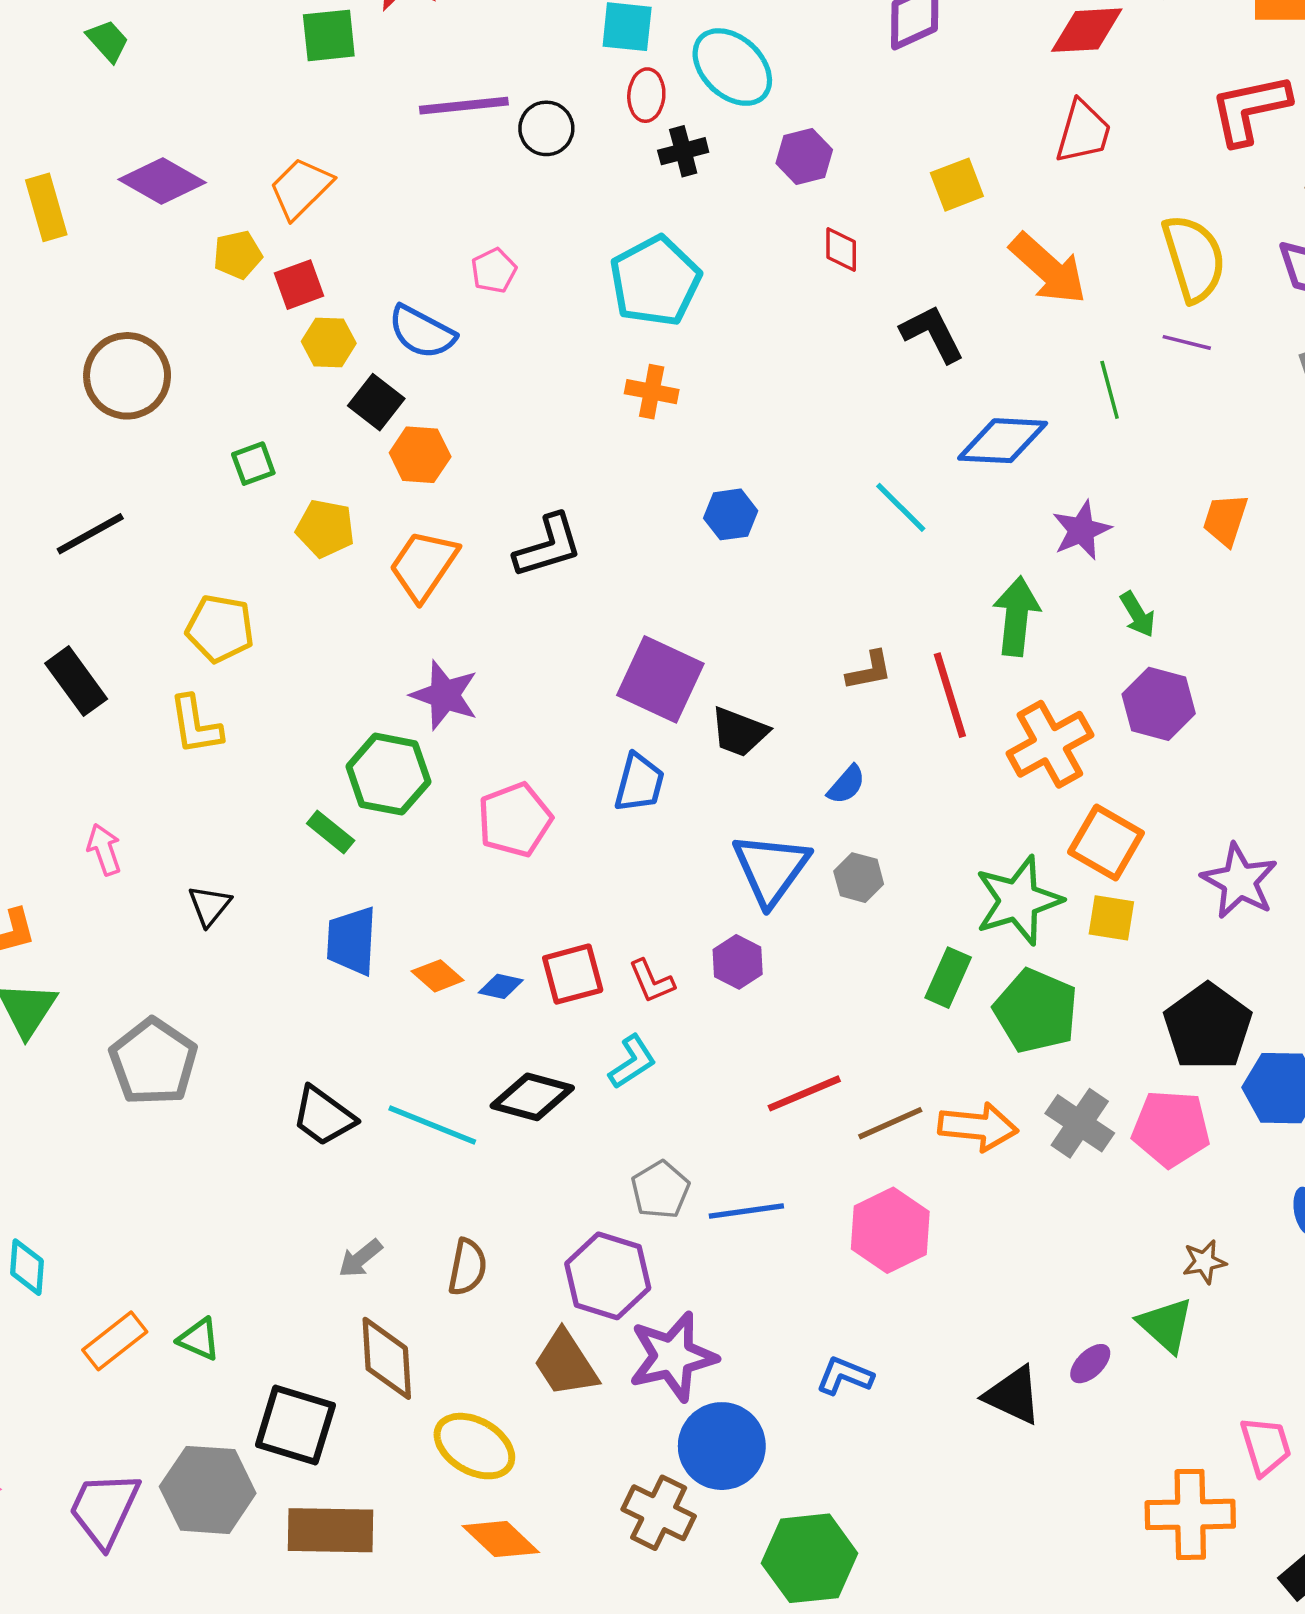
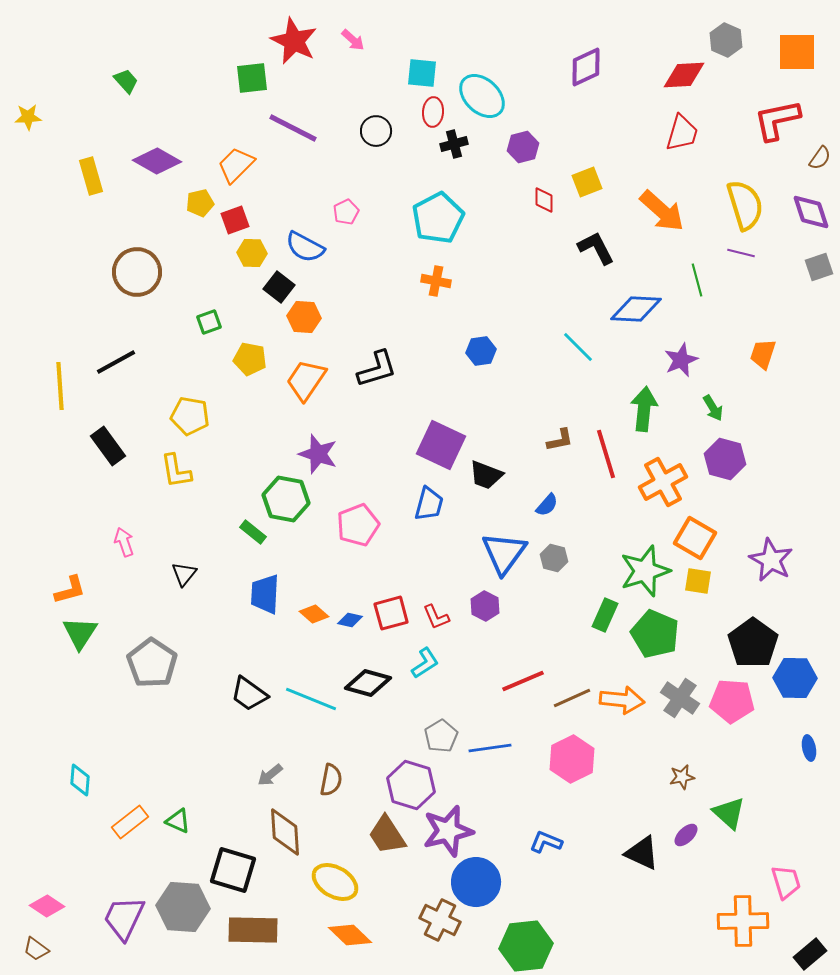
purple line: (464, 106) -> (293, 128), moved, turned 33
yellow square: (957, 185) -> (587, 182), moved
brown star: (1204, 1262) -> (682, 777), moved

